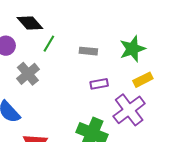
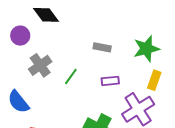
green line: (49, 44) -> (71, 76), moved
yellow rectangle: (143, 80) -> (154, 80), turned -48

